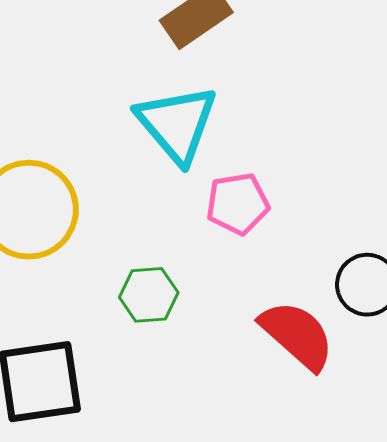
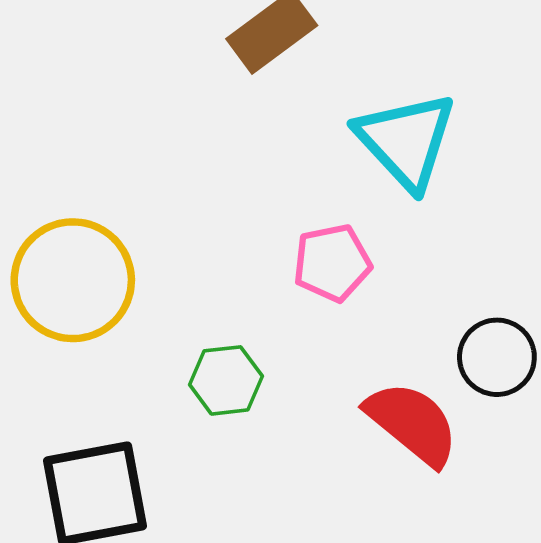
cyan triangle: (177, 124) -> (406, 141), moved

